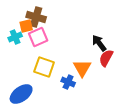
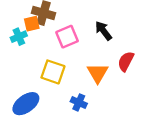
pink square: (38, 37) -> (67, 37), moved
black arrow: (99, 43) -> (103, 31), moved
blue cross: (68, 82) -> (79, 102), moved

